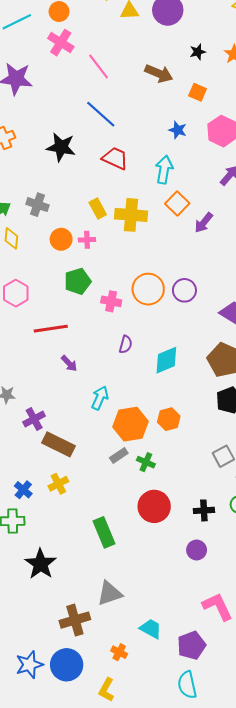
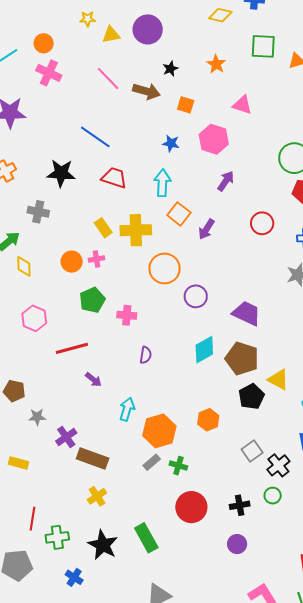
black star: (198, 52) -> (170, 69), moved
pink line: (99, 67) -> (108, 79), moved
gray cross: (38, 205) -> (38, 212), moved
orange circle: (148, 289) -> (165, 268), moved
cyan diamond: (166, 360) -> (204, 350), moved
orange hexagon: (169, 419) -> (208, 420), moved
blue cross: (23, 490) -> (74, 577), moved
black star: (41, 564) -> (103, 545), moved

